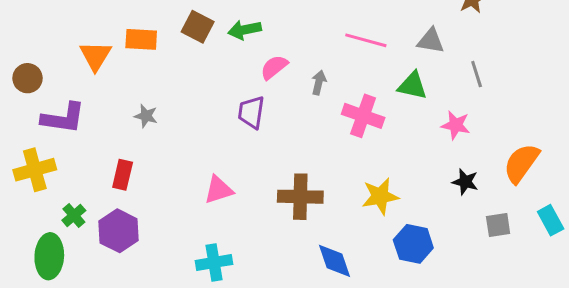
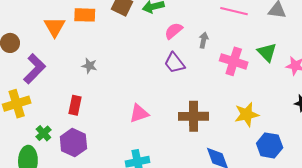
green triangle: (412, 86) -> (267, 52), moved, turned 35
purple trapezoid: (251, 112) -> (175, 63), moved, turned -45
purple L-shape: (63, 118) -> (34, 69), turned -52

